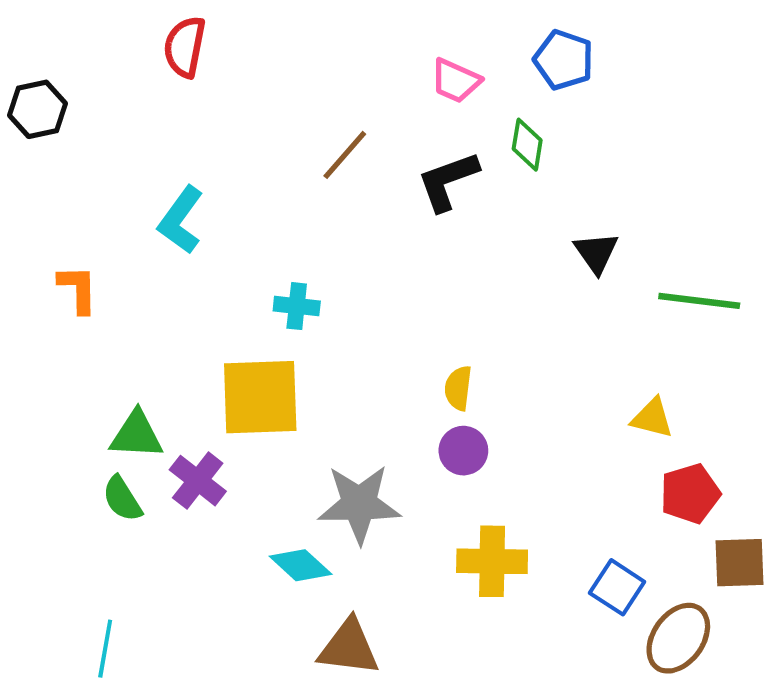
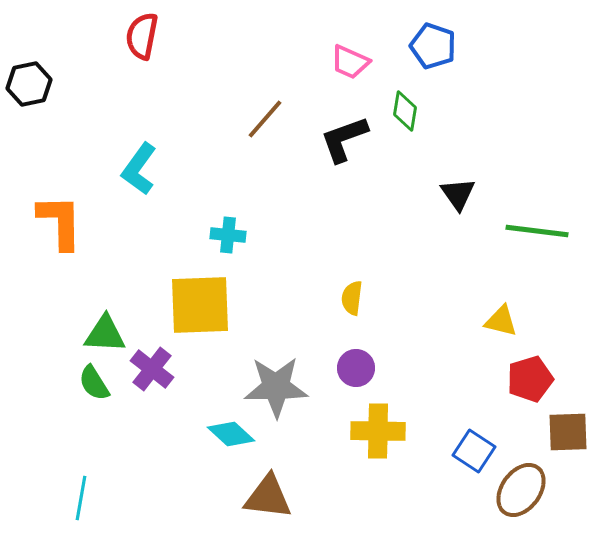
orange L-shape: (78, 289) -> (60, 222), size x1.5
purple circle: (463, 451) -> (356, 368), moved

